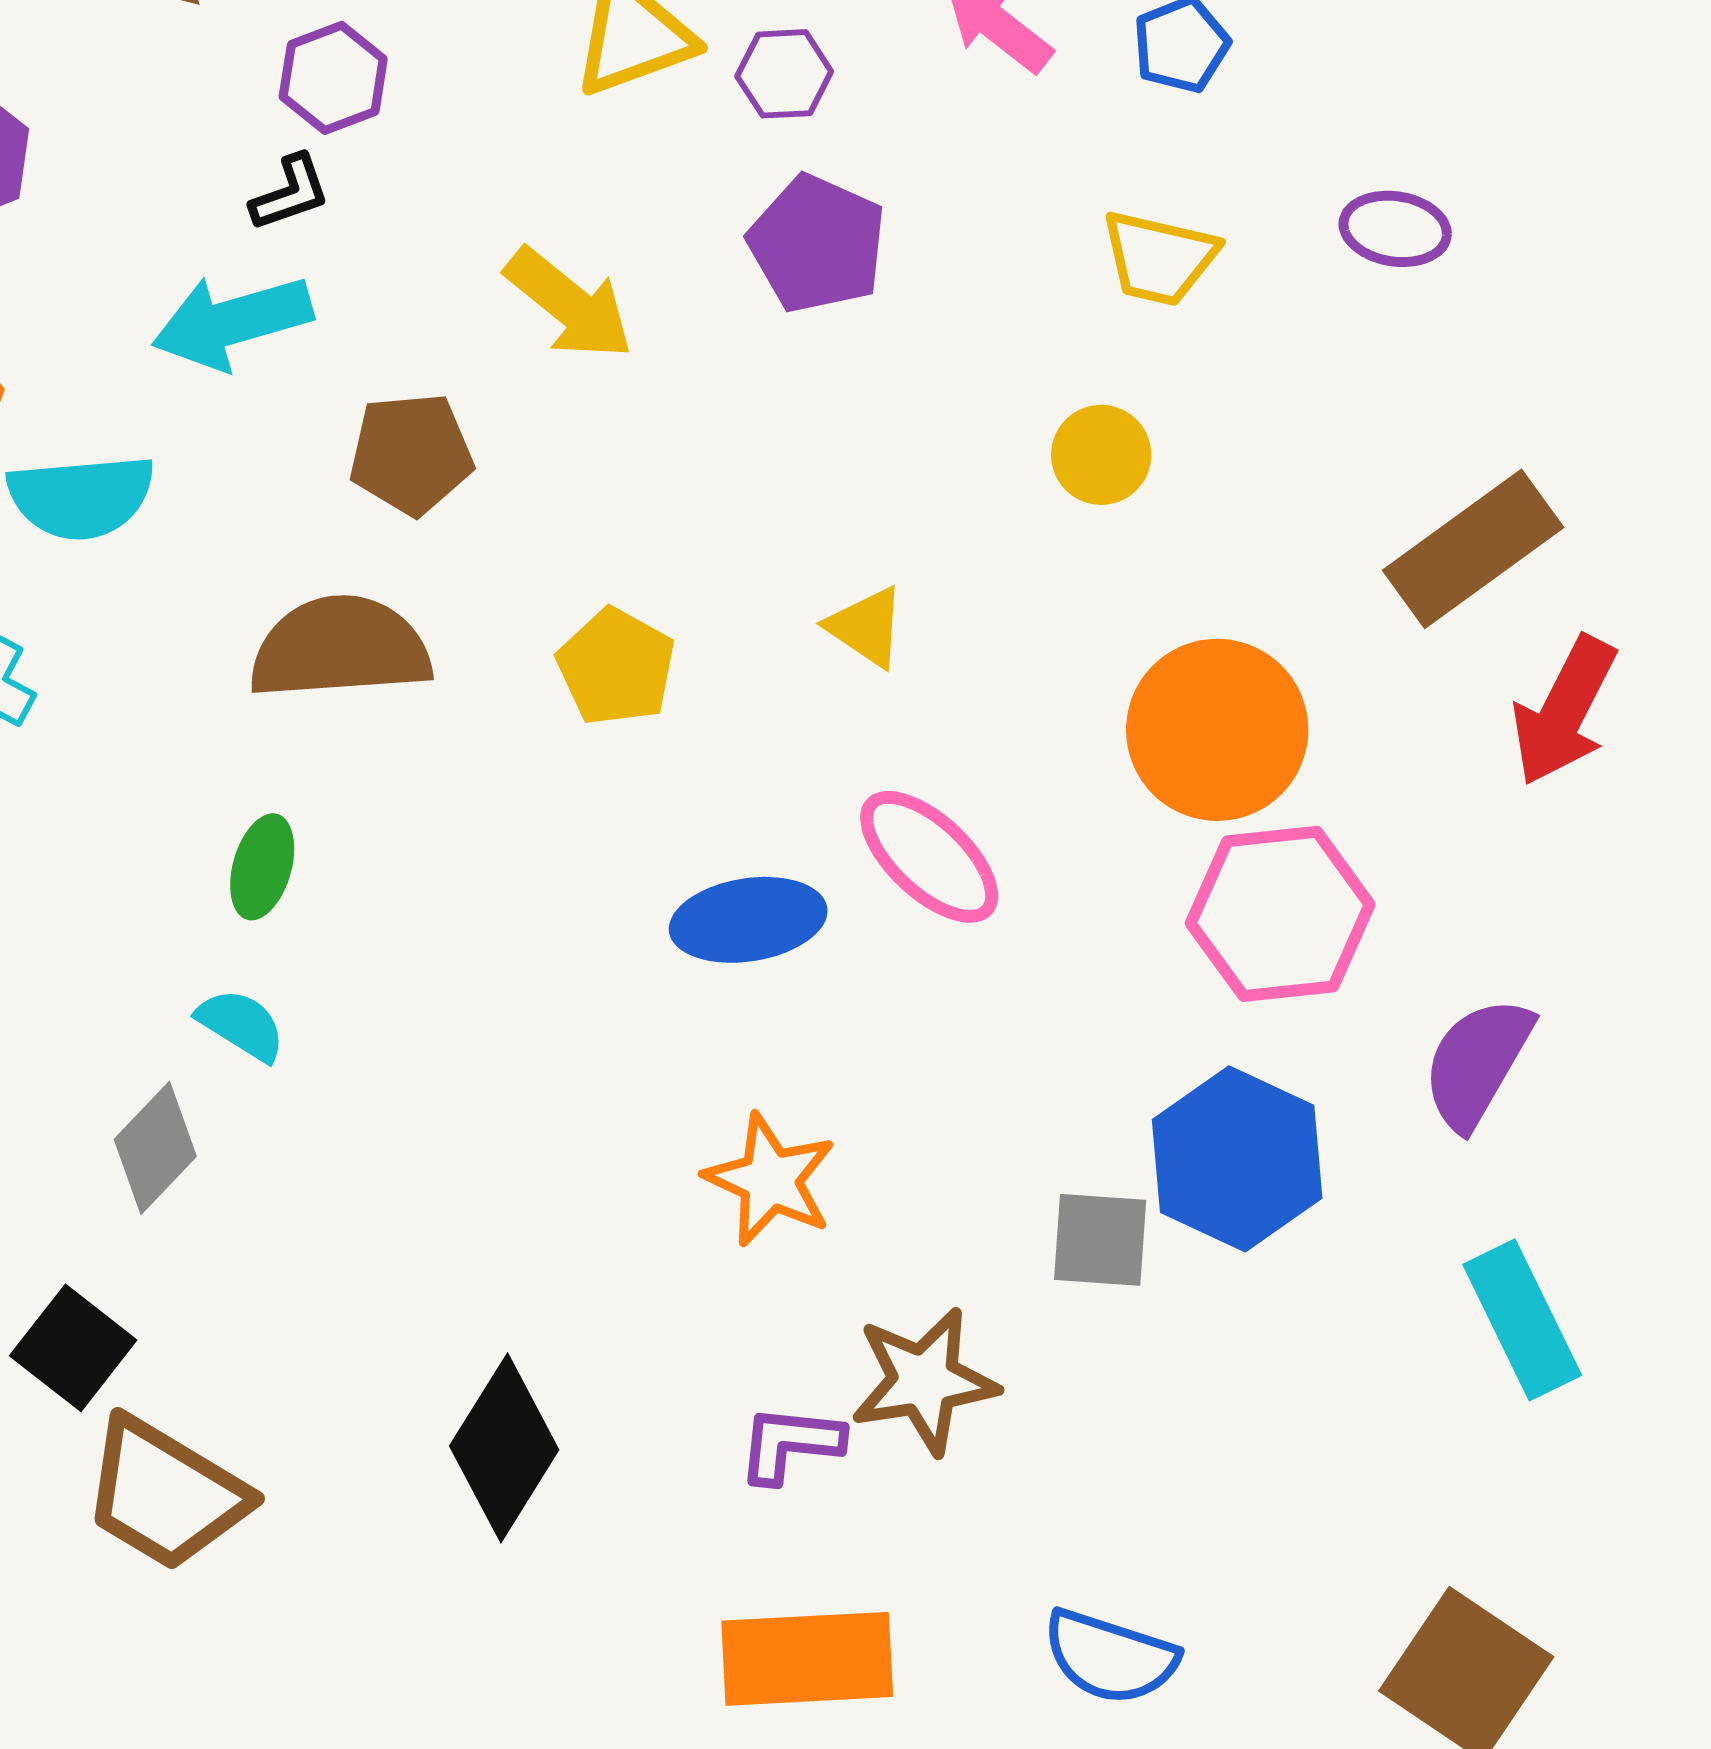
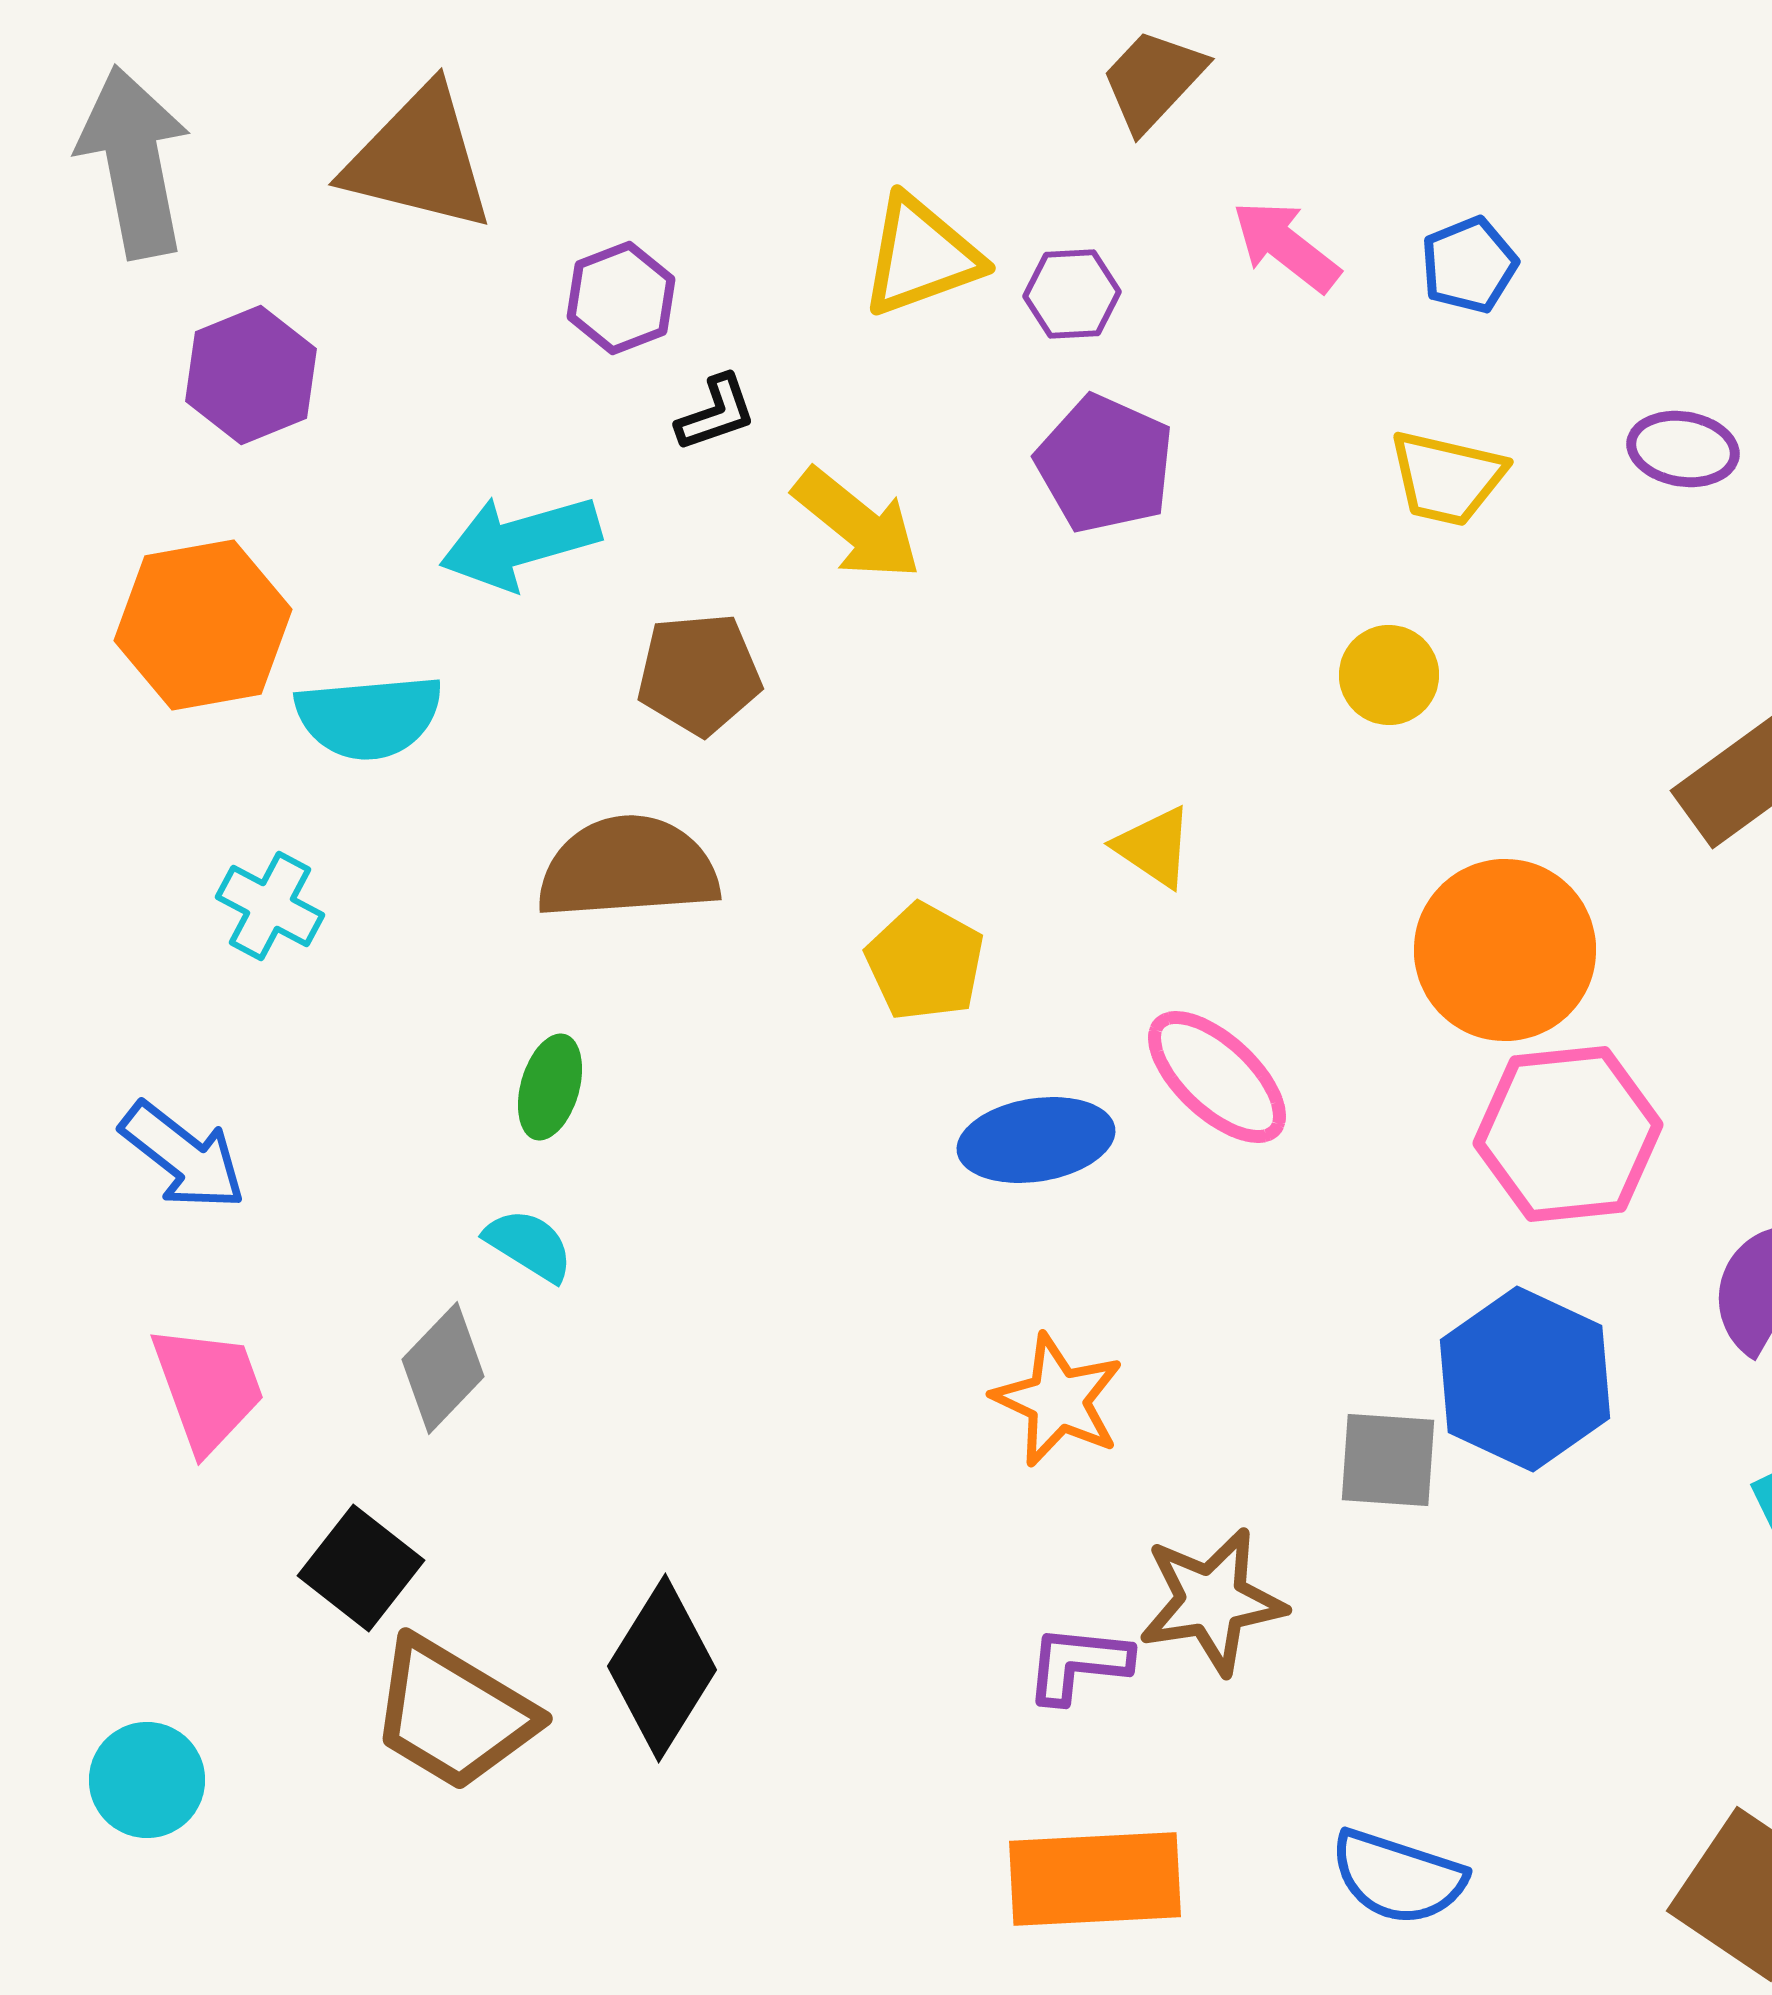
black L-shape: (290, 193) -> (716, 413), moved
yellow pentagon: (616, 667) -> (925, 962), moved
black diamond: (504, 1448) -> (662, 1668), moved

